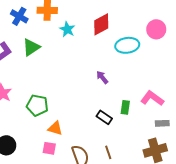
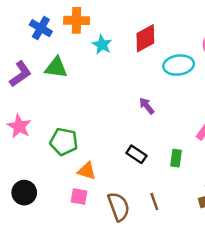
green triangle: (31, 47) -> (56, 68), turned 42
green rectangle: (125, 107) -> (176, 158), moved
black rectangle: (104, 117) -> (136, 154), moved

